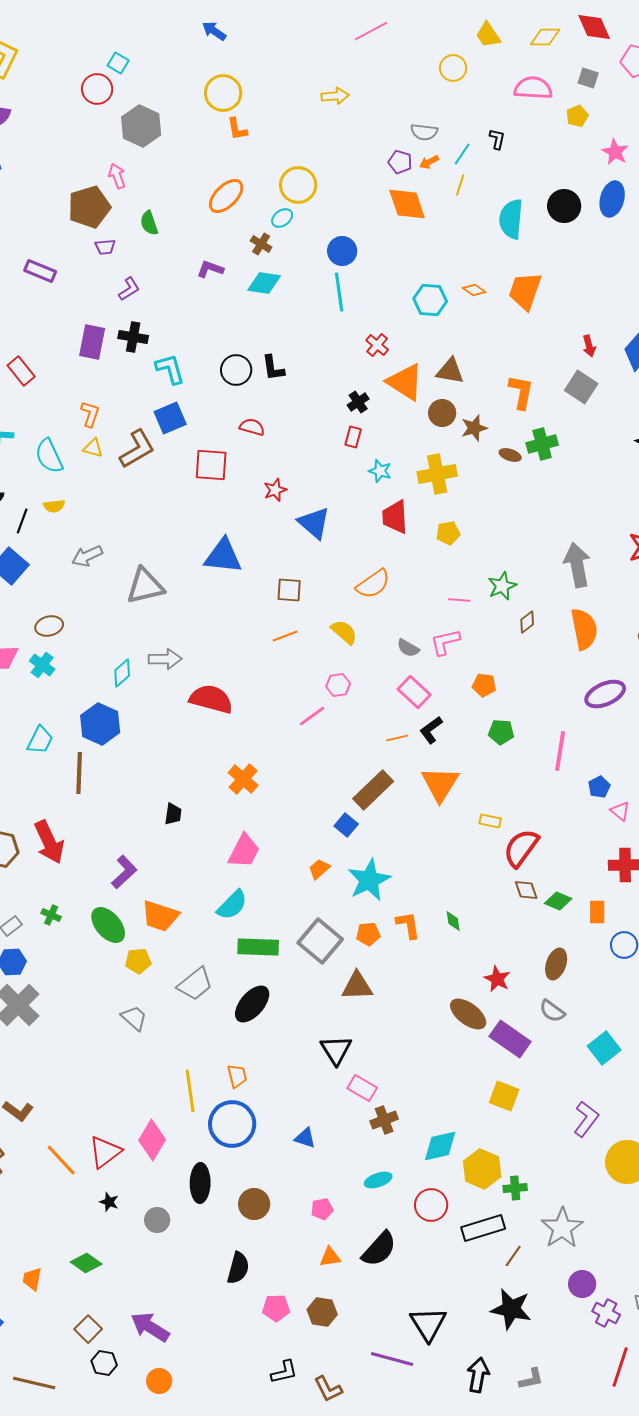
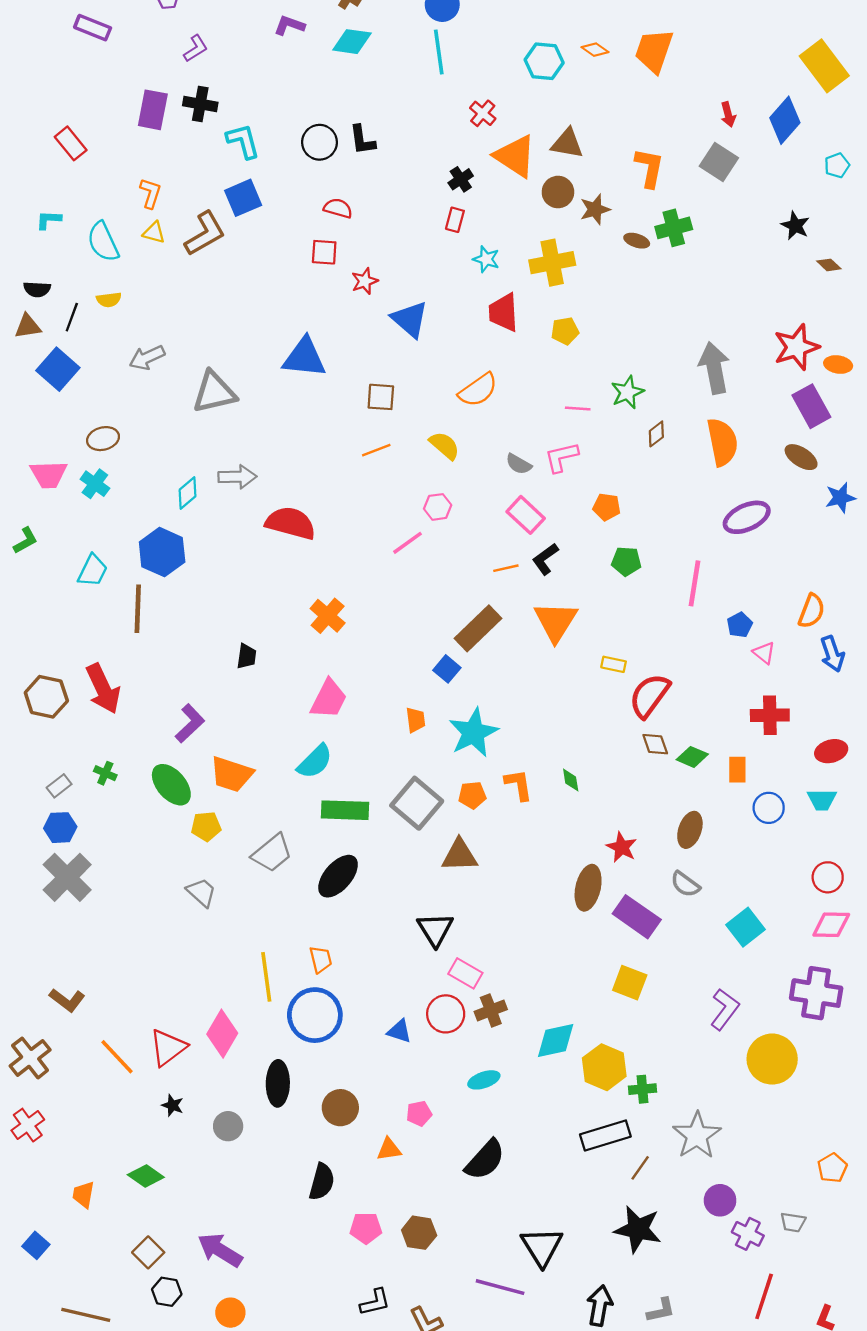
red square: (211, 465) -> (324, 252), moved, size x0.7
orange trapezoid: (319, 869) -> (416, 720), turned 125
brown ellipse: (468, 1014) -> (588, 888), turned 66
red circle: (431, 1205) -> (446, 1014), moved
orange triangle: (330, 1257) -> (389, 1149), moved

